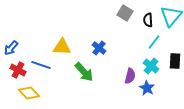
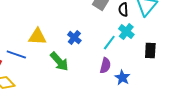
cyan line: (154, 42) -> (109, 43), moved
cyan cross: (151, 66) -> (126, 32), moved

